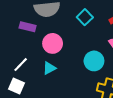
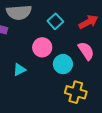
pink circle: (53, 43) -> (42, 47), moved

